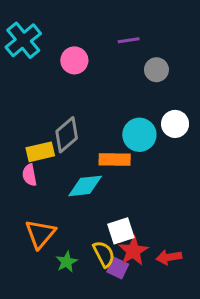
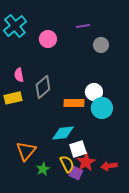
white circle: (175, 124) -> (94, 92), moved
cyan circle: (139, 135) -> (102, 108), moved
yellow rectangle: (40, 152) -> (13, 98), moved
pink semicircle: (29, 175) -> (19, 75), moved
cyan diamond: (85, 186) -> (63, 133), moved

